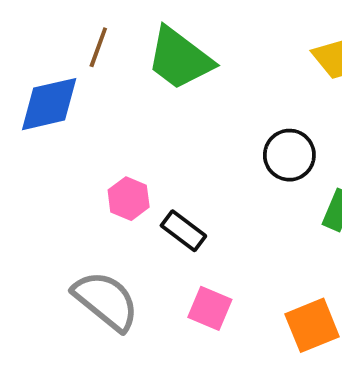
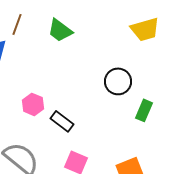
green trapezoid: (180, 59) -> (60, 30), size x0.7

